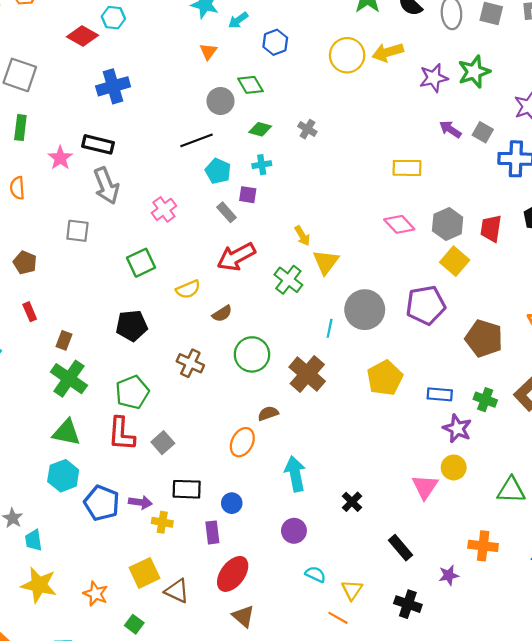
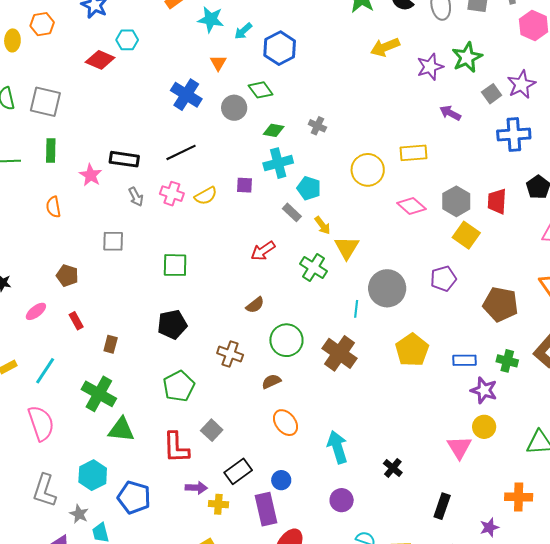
blue hexagon: (275, 42) -> (280, 48), size x1.4
yellow circle: (347, 55) -> (368, 170), moved
blue cross: (113, 86) -> (186, 95), moved, turned -36
gray square: (483, 132) -> (492, 94), moved, turned 30
black line: (197, 140) -> (181, 152), moved
cyan cross: (262, 165) -> (278, 163), size x1.6
cyan pentagon: (218, 171) -> (309, 188), moved
gray arrow: (106, 186) -> (136, 197), size x0.6
purple square: (248, 195) -> (244, 185), moved
pink cross: (164, 209) -> (172, 194), moved, turned -30
gray rectangle: (227, 212) -> (292, 212), moved
red arrow: (236, 257) -> (263, 251), size x0.7
green square: (141, 263) -> (175, 265), turned 32
yellow semicircle: (188, 289) -> (206, 196), moved
purple pentagon: (426, 305) -> (443, 279), size x0.7
green cross: (69, 379) -> (99, 394), moved
brown semicircle: (268, 413) -> (271, 381), moved
red L-shape: (121, 434) -> (176, 448), moved
orange ellipse: (242, 442) -> (286, 423), turned -60
cyan hexagon: (63, 476) -> (93, 475), moved
black rectangle: (187, 489) -> (238, 471), turned -32
blue pentagon: (102, 503) -> (134, 497), moved
purple rectangle: (212, 532) -> (266, 509), size x1.5
black rectangle: (400, 548) -> (442, 506), turned 65

